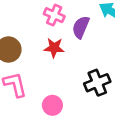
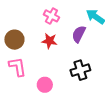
purple semicircle: (81, 27) -> (79, 34), moved

